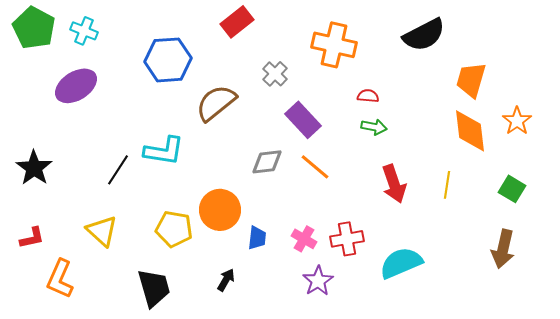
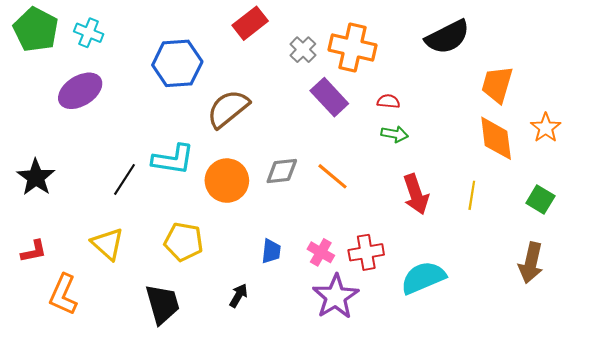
gray cross: (275, 74) -> (303, 50), moved
purple rectangle: (303, 120) -> (329, 97), moved
orange circle: (220, 210) -> (227, 181), moved
purple star: (318, 281) -> (336, 297), size x1.4

